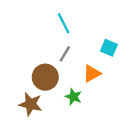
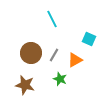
gray line: (65, 54) -> (54, 55), moved
brown circle: (45, 77) -> (31, 53), moved

